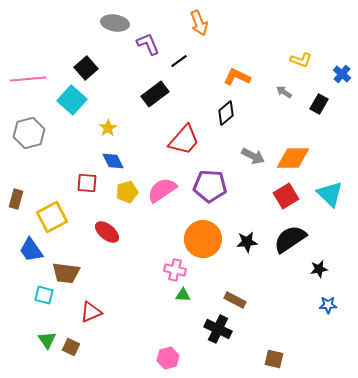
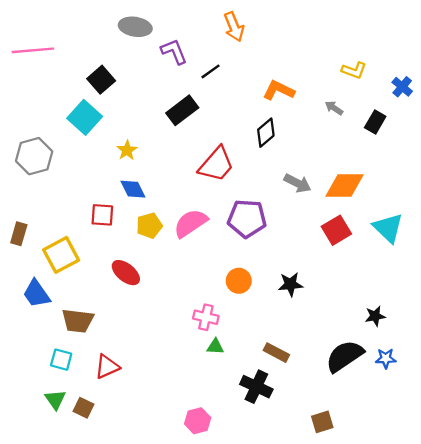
pink line: (28, 79) -> (33, 50), moved
orange circle: (203, 239) -> (239, 281), size x0.6
black semicircle: (290, 239) -> (345, 356), moved
cyan square: (44, 295) -> (61, 360), moved
brown square: (274, 359) -> (322, 422), turned -30

